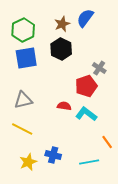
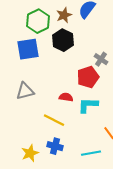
green hexagon: (23, 30) -> (38, 21), moved
cyan L-shape: (86, 114) -> (88, 105), turned -35
yellow line: (22, 129) -> (54, 120), moved

